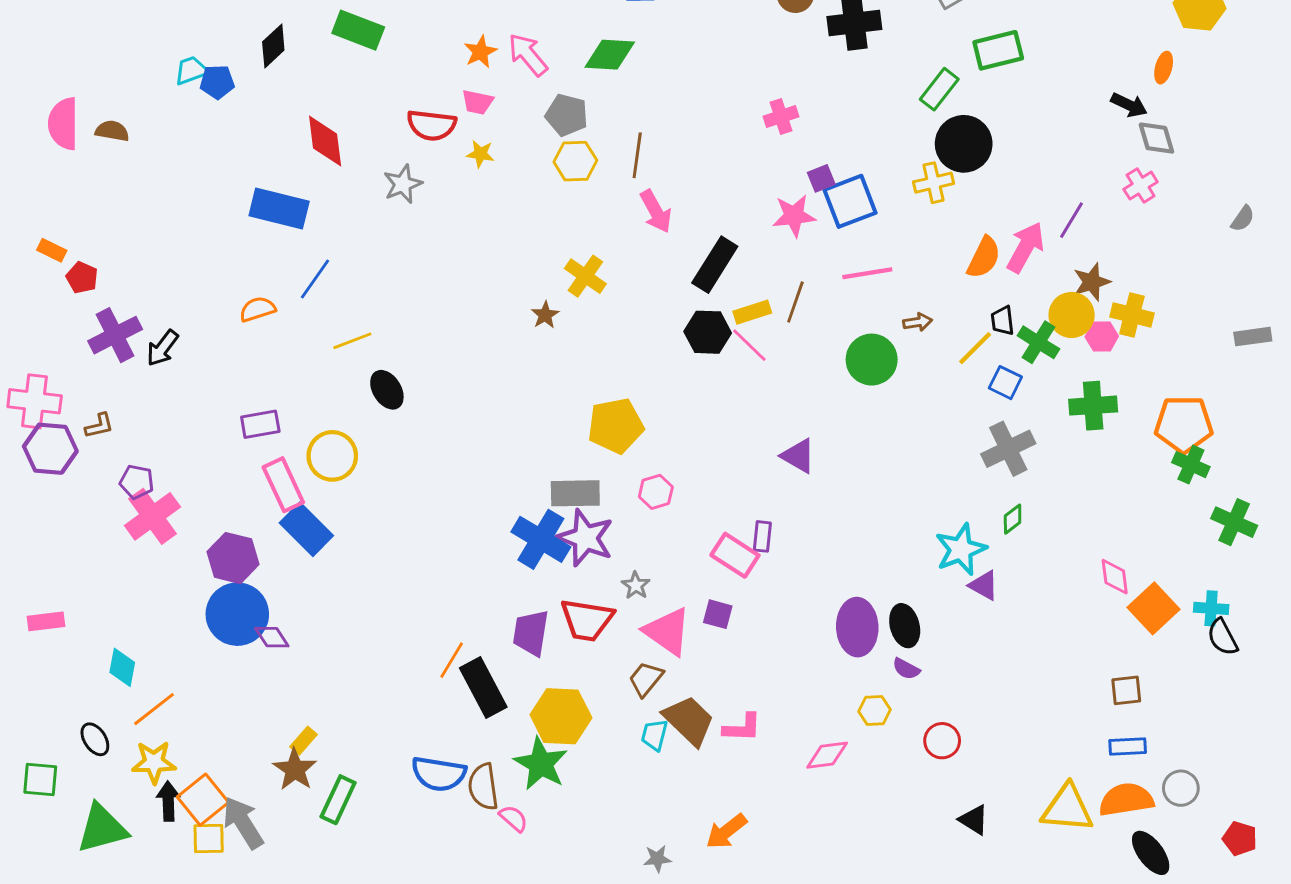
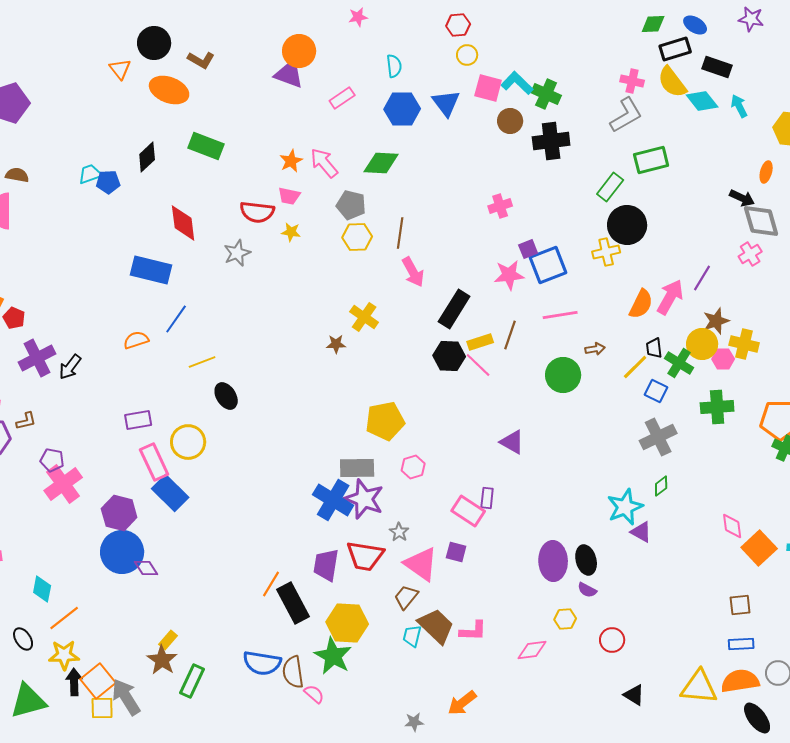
brown semicircle: (112, 131) -> (17, 175), moved
gray diamond: (1156, 138) -> (761, 221), size x1.4
brown star: (545, 315) -> (336, 344), turned 30

